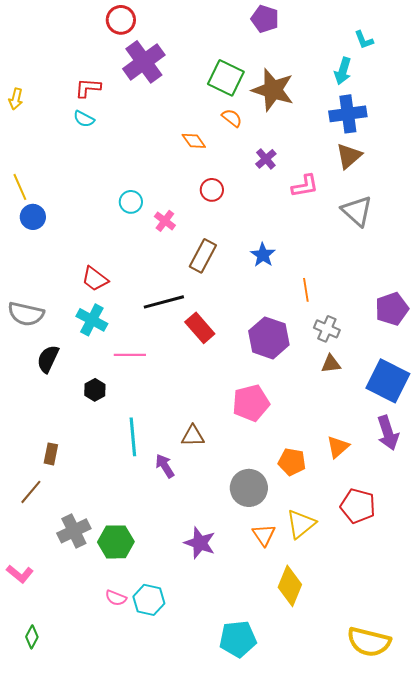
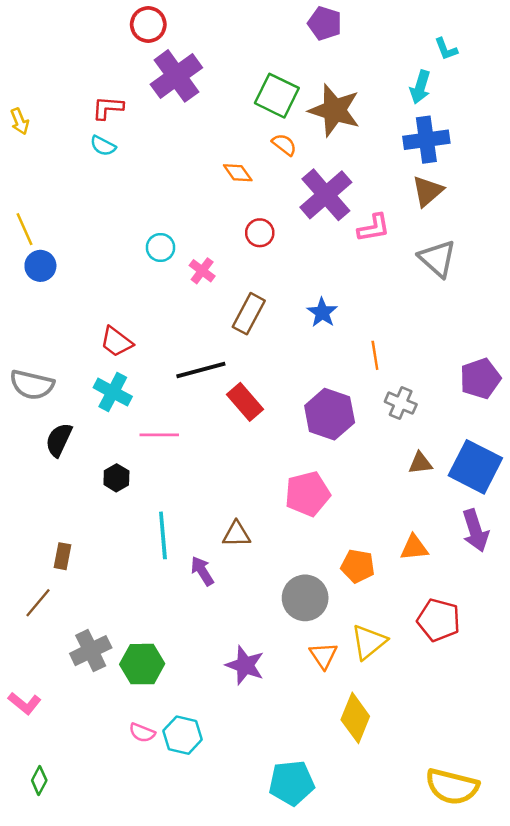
yellow arrow: (16, 99) -> (20, 121), turned -35
purple cross: (266, 159) -> (326, 195), size x2.0
brown triangle: (331, 364) -> (420, 463), moved
orange triangle: (338, 447) -> (414, 548), turned 35

